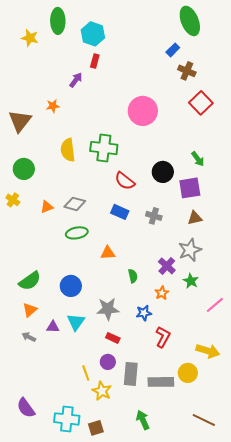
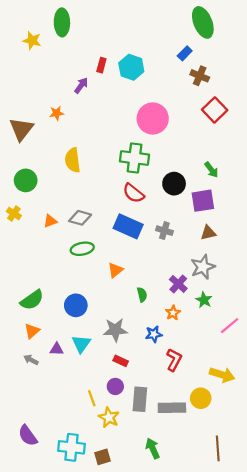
cyan hexagon: (93, 34) -> (131, 67), moved
green cross: (104, 148) -> (135, 158), moved
blue rectangle: (120, 212) -> (128, 226), size x1.5
orange triangle: (108, 253) -> (115, 270), turned -35
brown line: (204, 420) -> (218, 448), turned 60

